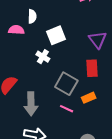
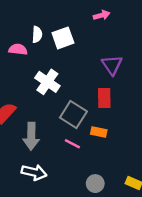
white square: (56, 35) -> (63, 38), moved
white cross: (43, 57) -> (47, 82), size x1.5
orange rectangle: (89, 98) -> (99, 132), turned 32

